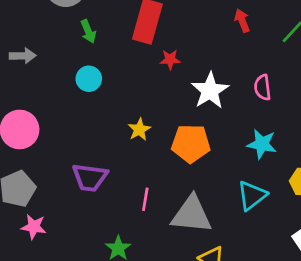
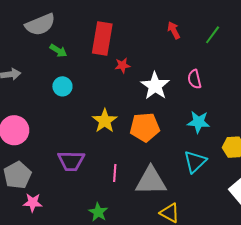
green arrow: (88, 31) -> (58, 51), turned -30
yellow star: (139, 130) -> (105, 121), size x1.4

